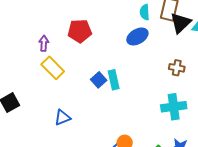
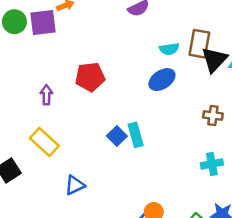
cyan semicircle: (145, 12) -> (169, 49), turned -91
yellow rectangle: (53, 68) -> (44, 142), moved
cyan cross: (174, 107) -> (212, 164), size x0.7

